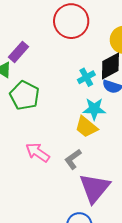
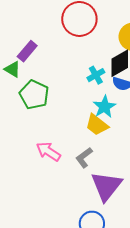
cyan star: (94, 109) -> (104, 107), turned -30

